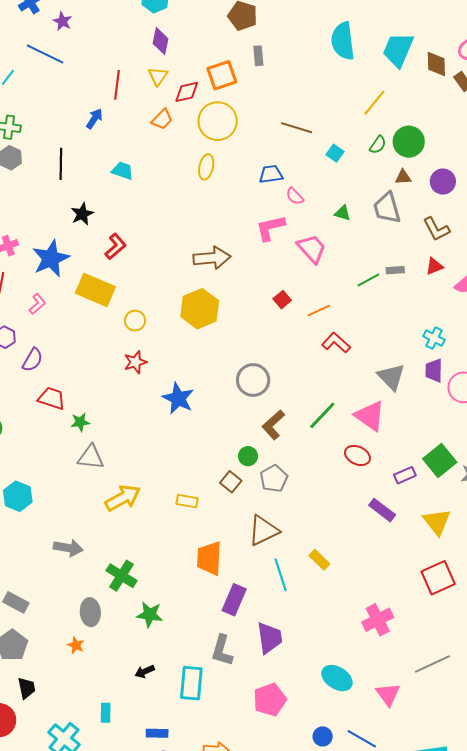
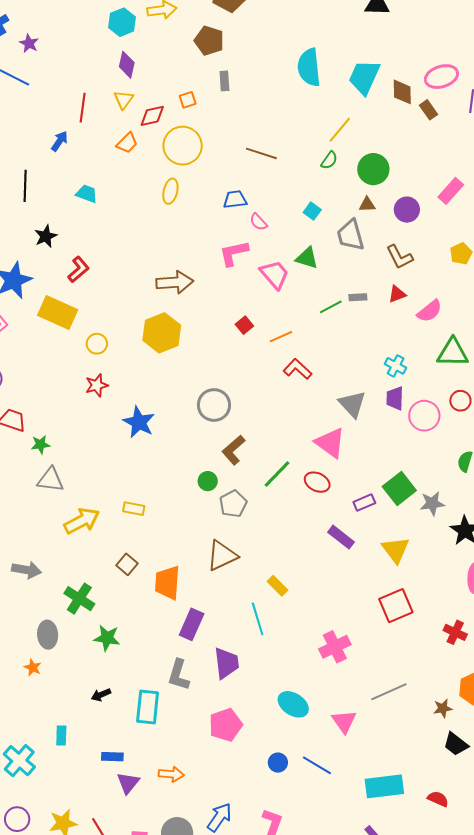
orange square: (222, 75) -> (188, 100), size x0.6
green semicircle: (378, 145) -> (329, 160), moved
cyan square: (335, 153) -> (312, 211), moved
green triangle: (343, 213) -> (307, 258), moved, size x1.4
green line: (322, 415) -> (277, 474), moved
brown square: (231, 482) -> (127, 564), moved
yellow rectangle: (187, 501) -> (134, 509), moved
cyan line: (281, 575) -> (258, 619), moved

